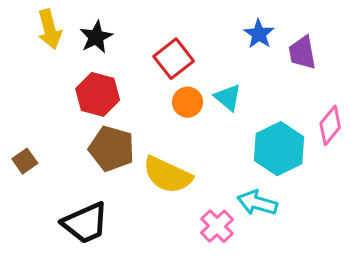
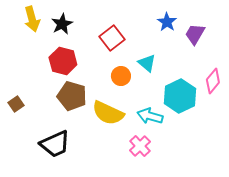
purple trapezoid: (302, 53) -> (195, 34), turned 40
orange circle: (188, 102) -> (121, 76), moved
cyan arrow: (257, 203) -> (150, 116), moved

